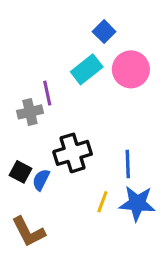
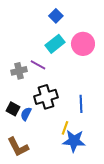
blue square: (104, 32) -> (56, 16), moved
purple line: (47, 93) -> (38, 65), moved, turned -49
blue star: (137, 203) -> (74, 141), moved

